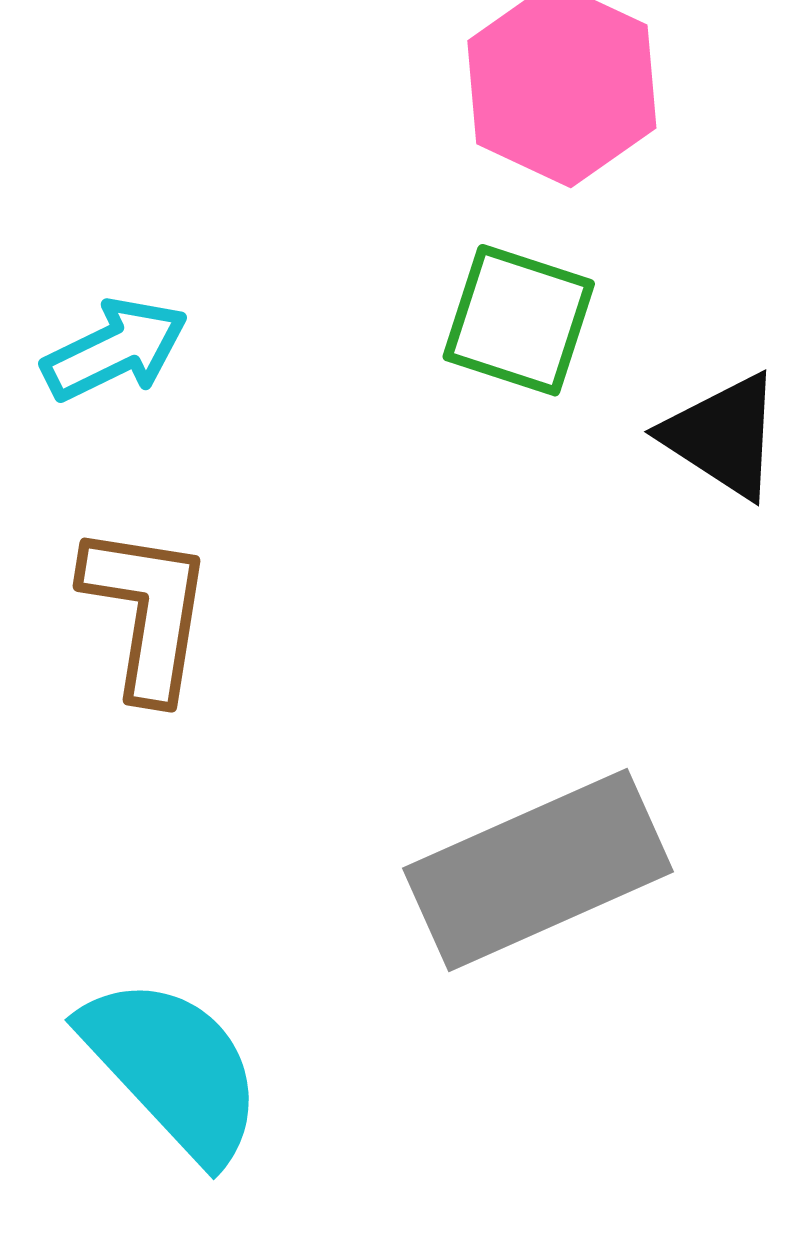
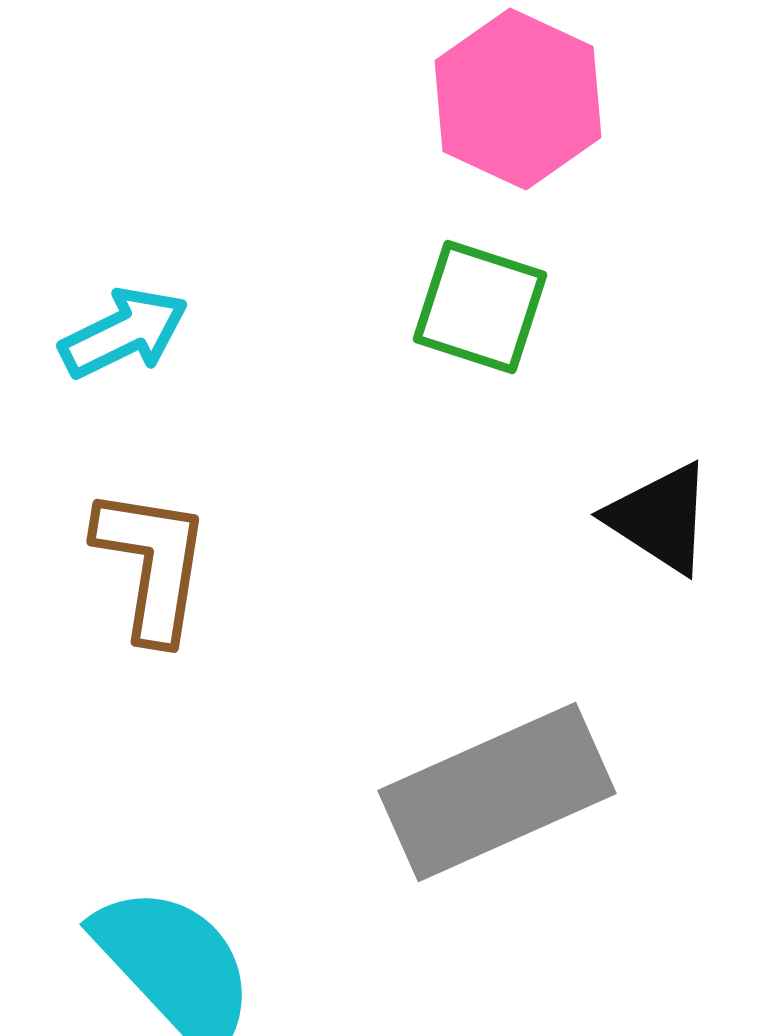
black triangle: (723, 436) -> (660, 518), moved

